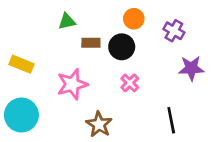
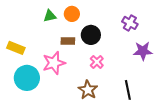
orange circle: (134, 19) -> (72, 14), moved
brown rectangle: (91, 43) -> (68, 41), moved
cyan circle: (21, 115) -> (27, 78), moved
brown star: (99, 124) -> (88, 90), moved

